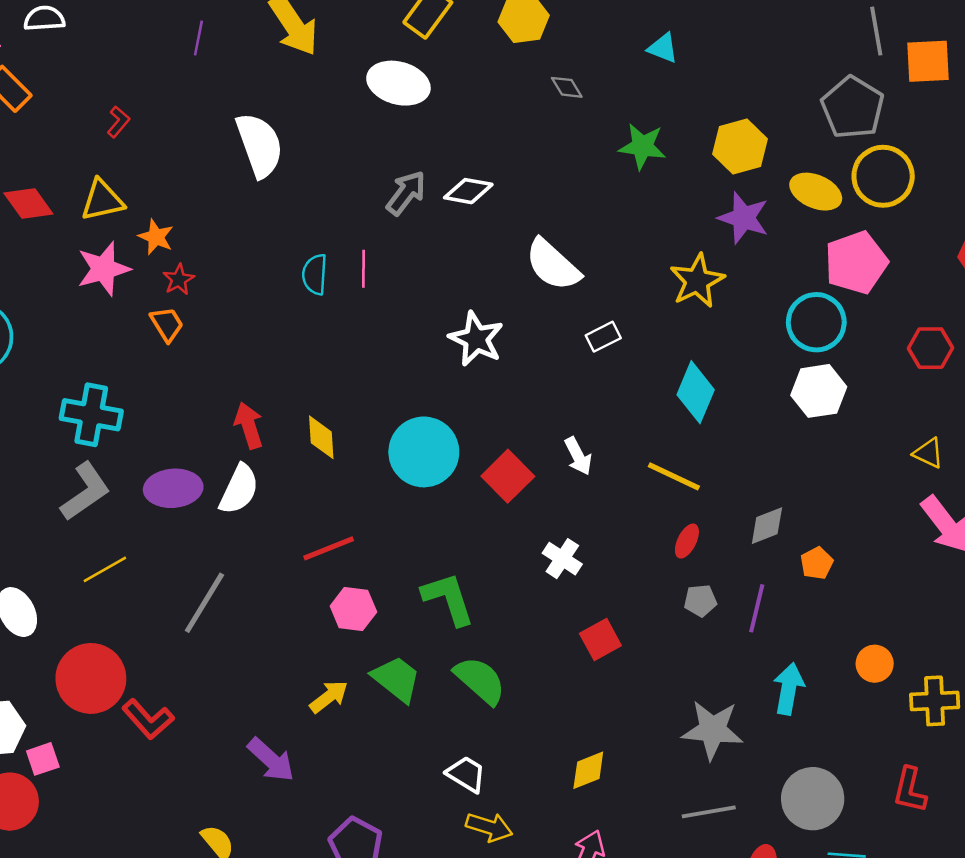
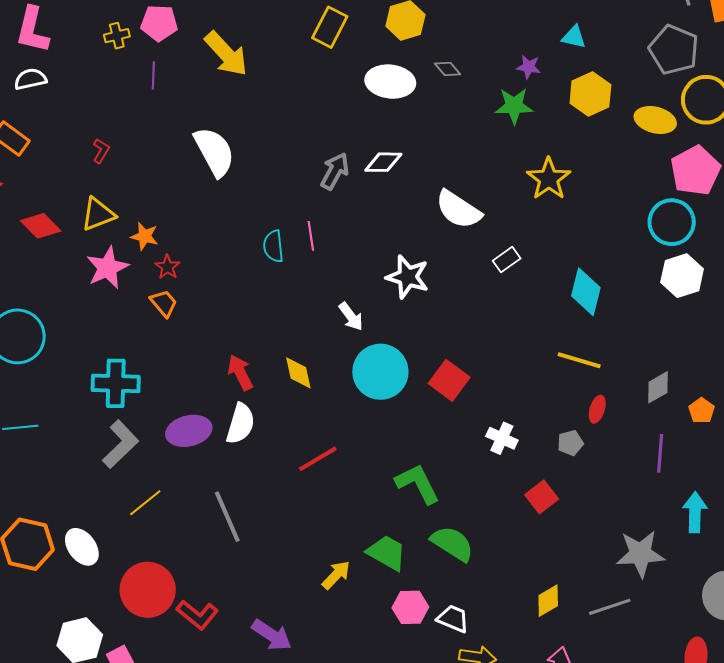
cyan triangle: (663, 48) -> (574, 37), moved
white ellipse: (398, 83) -> (390, 82), moved
purple star: (744, 218) -> (529, 67), moved, size x0.6
yellow star: (697, 281) -> (549, 179), moved
white arrow: (578, 456) -> (351, 316), moved
gray pentagon: (700, 601) -> (570, 443), moved
gray line: (204, 603) -> (227, 517), turned -46
pink hexagon: (353, 609) -> (410, 607), moved
purple arrow: (271, 760) -> (272, 635), moved
gray line: (709, 812) -> (610, 607), moved

